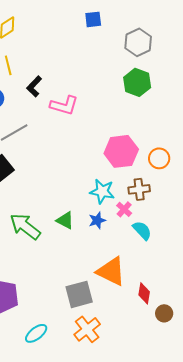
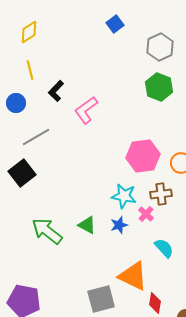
blue square: (93, 19) -> (115, 24), turned -30
pink L-shape: (64, 105) -> (86, 110), turned 128
cyan semicircle: (142, 230) -> (164, 248), moved
red diamond: (144, 293) -> (155, 303), moved

